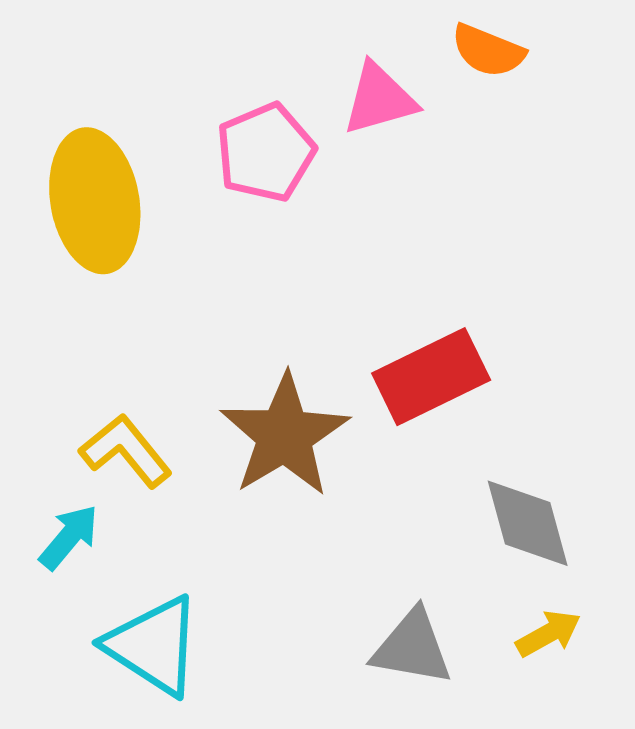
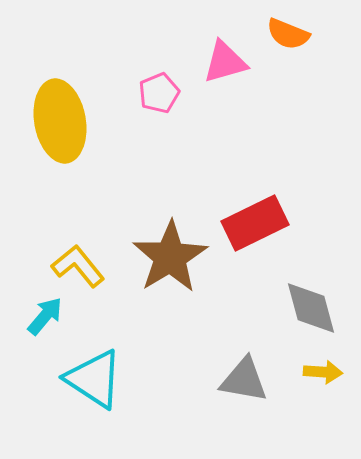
pink pentagon: (266, 152) -> (159, 93), size x0.7
yellow arrow: (548, 634) -> (323, 372), turned 33

